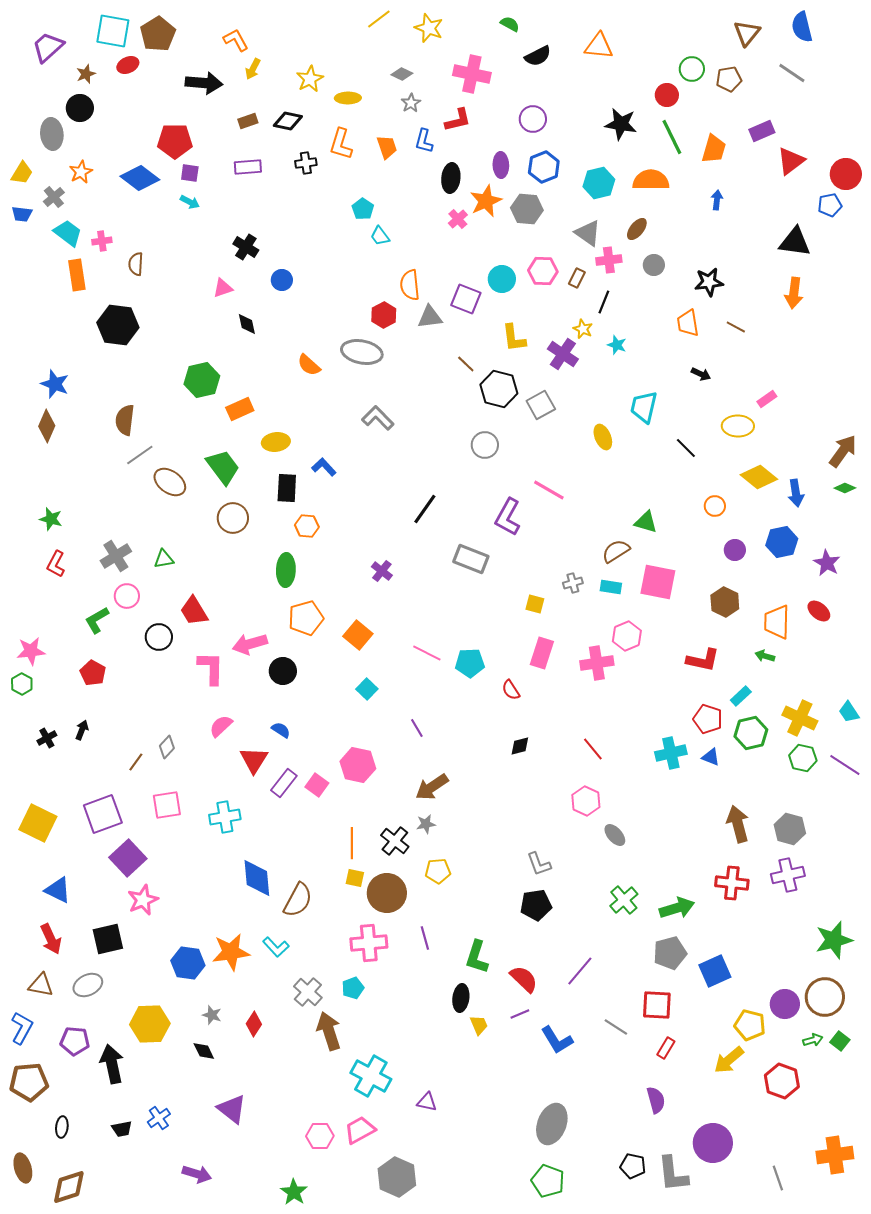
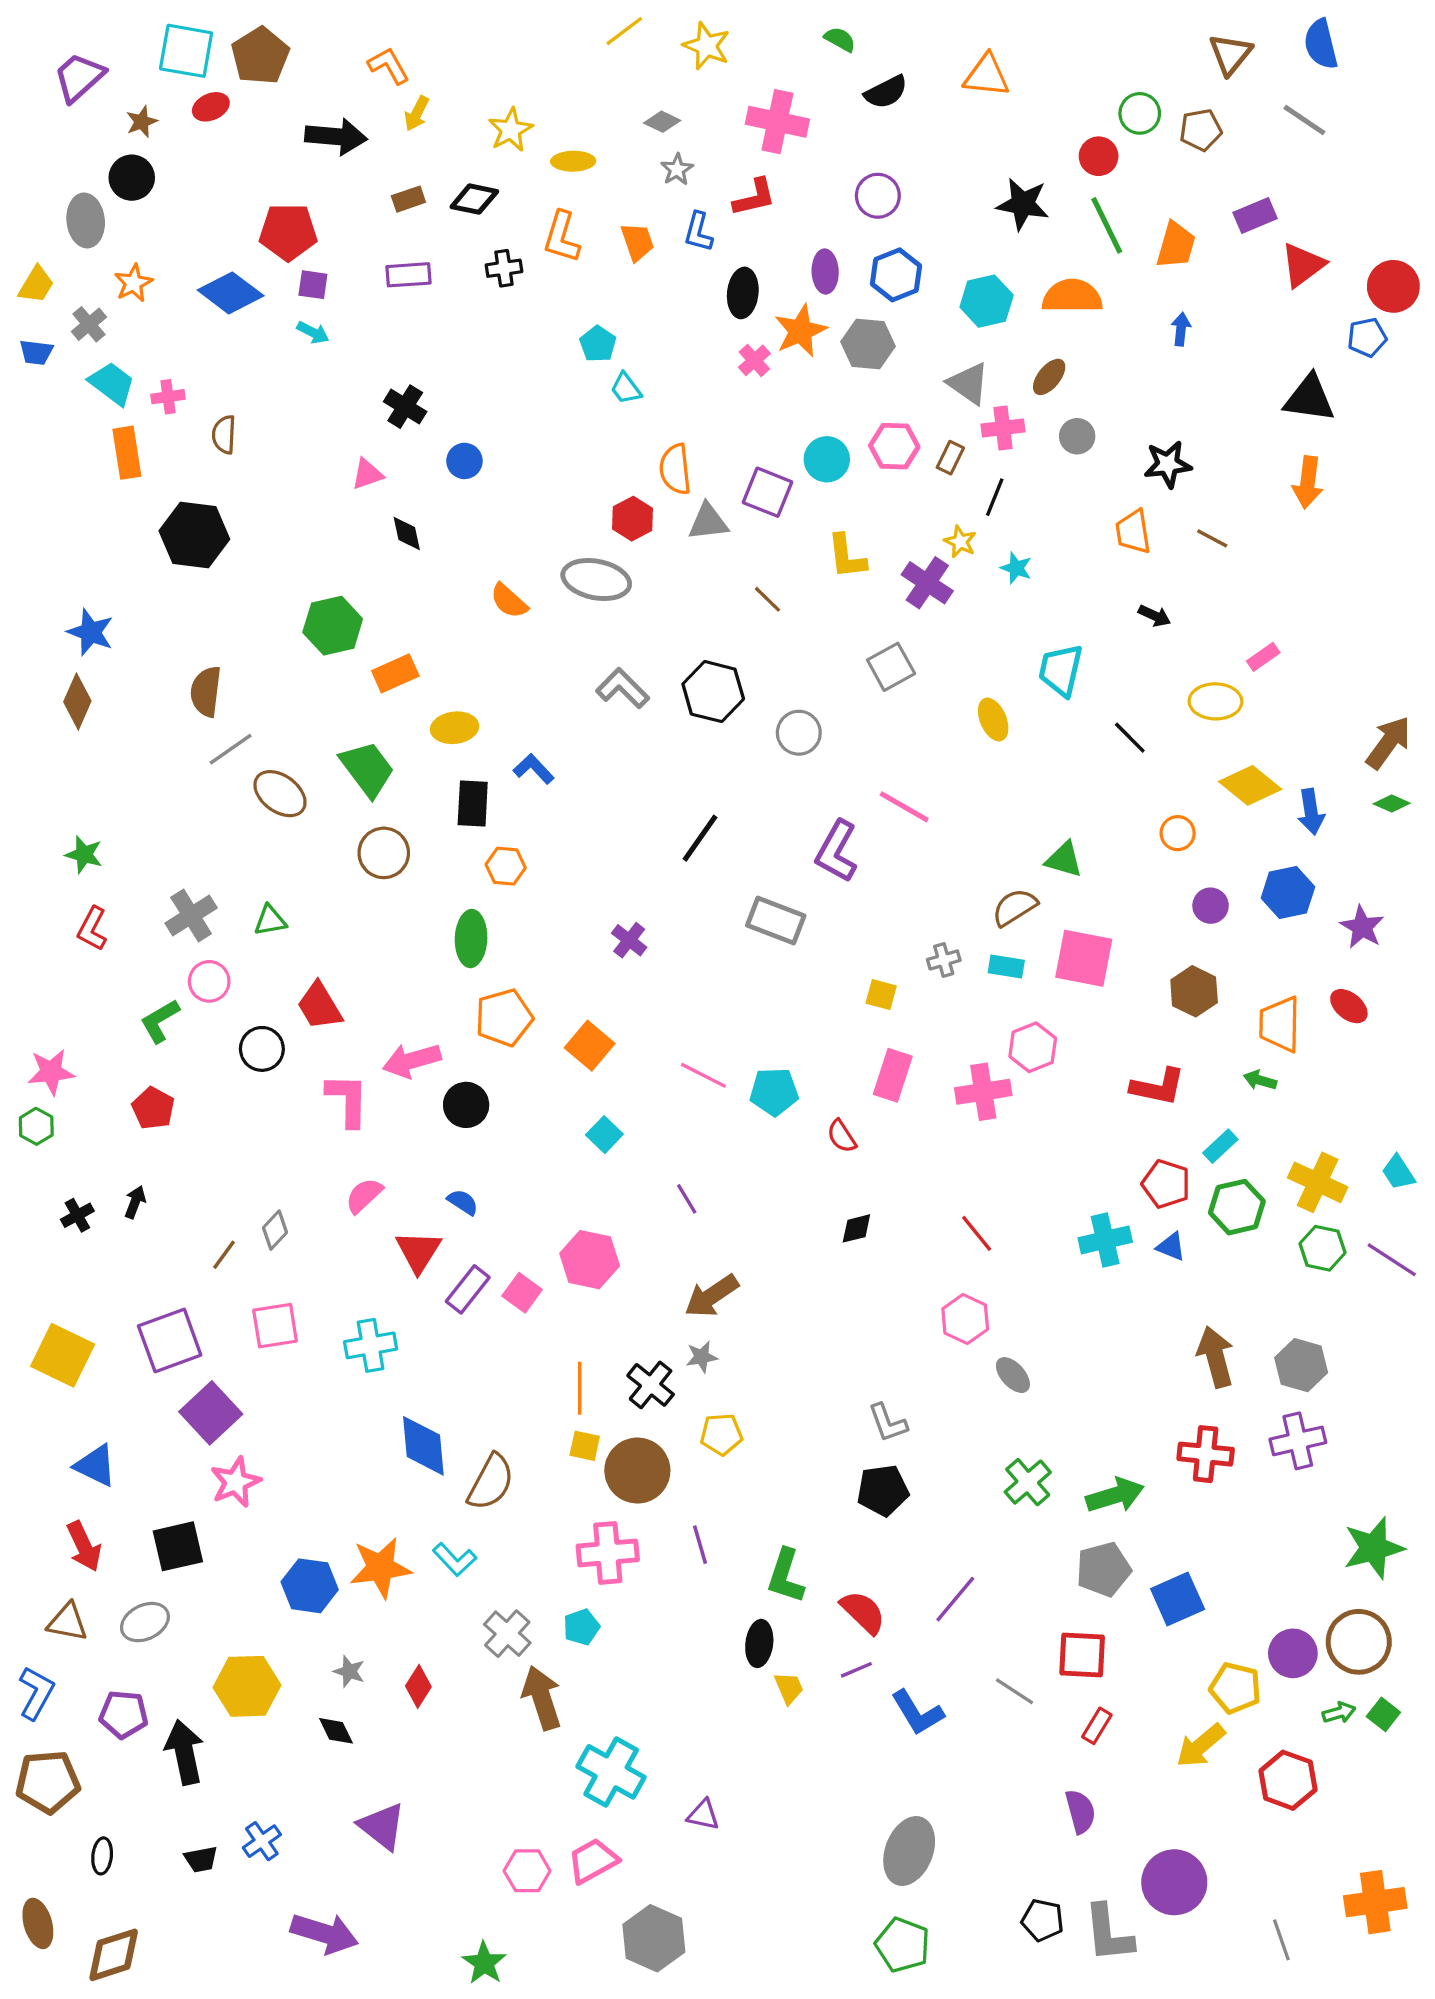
black hexagon: (499, 389) -> (713, 692), moved
purple arrow: (197, 1174) -> (324, 1933), size x1.4

